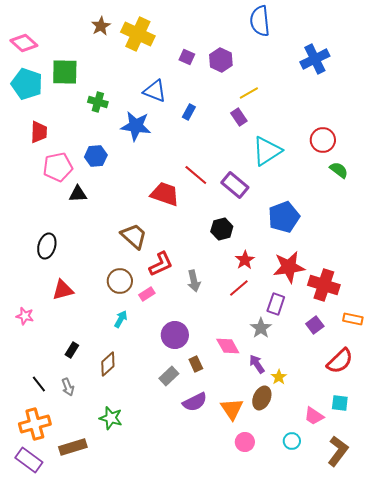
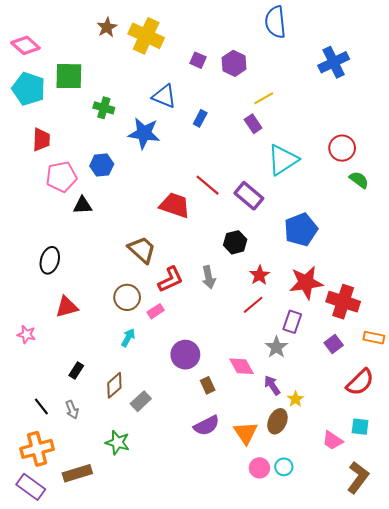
gray arrow: (194, 281) -> (209, 277), moved
gray rectangle: (169, 376) -> (141, 401), moved
cyan circle: (292, 441) -> (284, 467), moved

